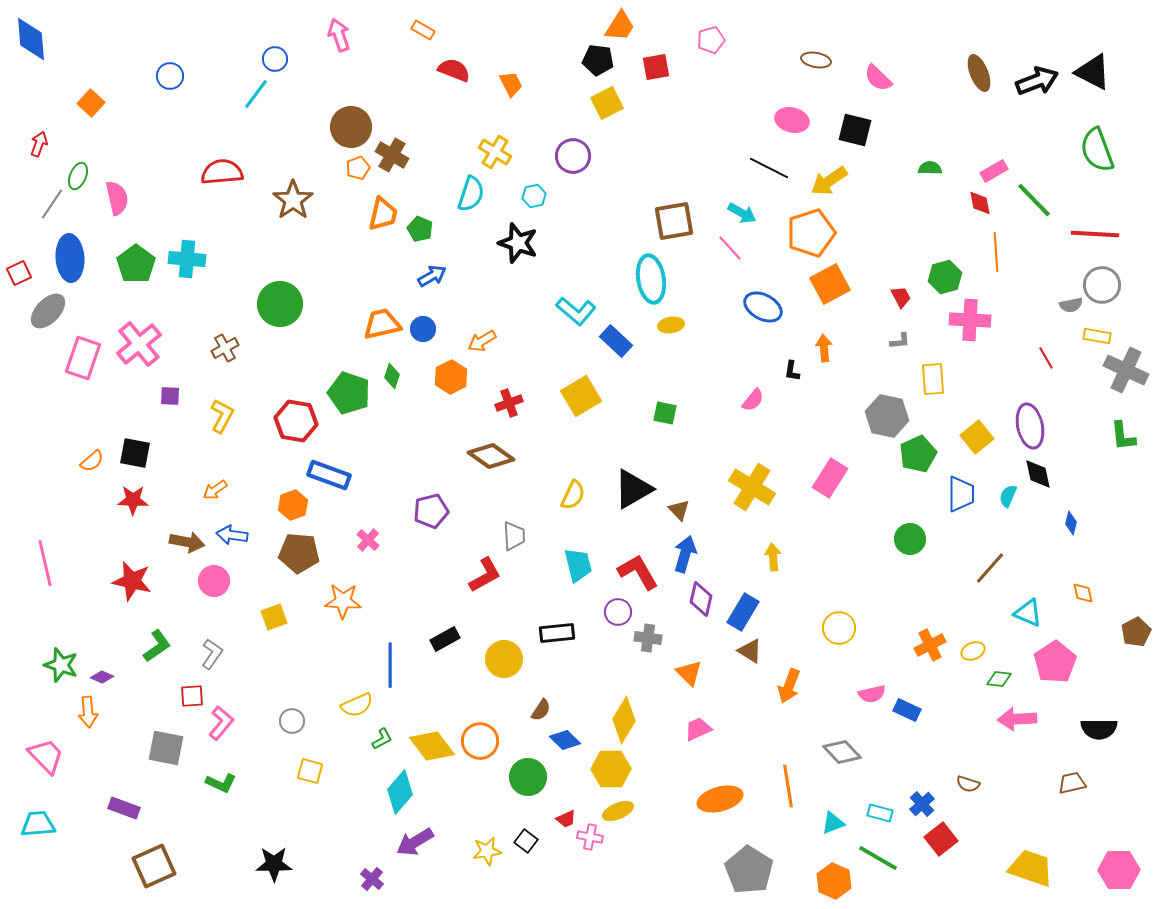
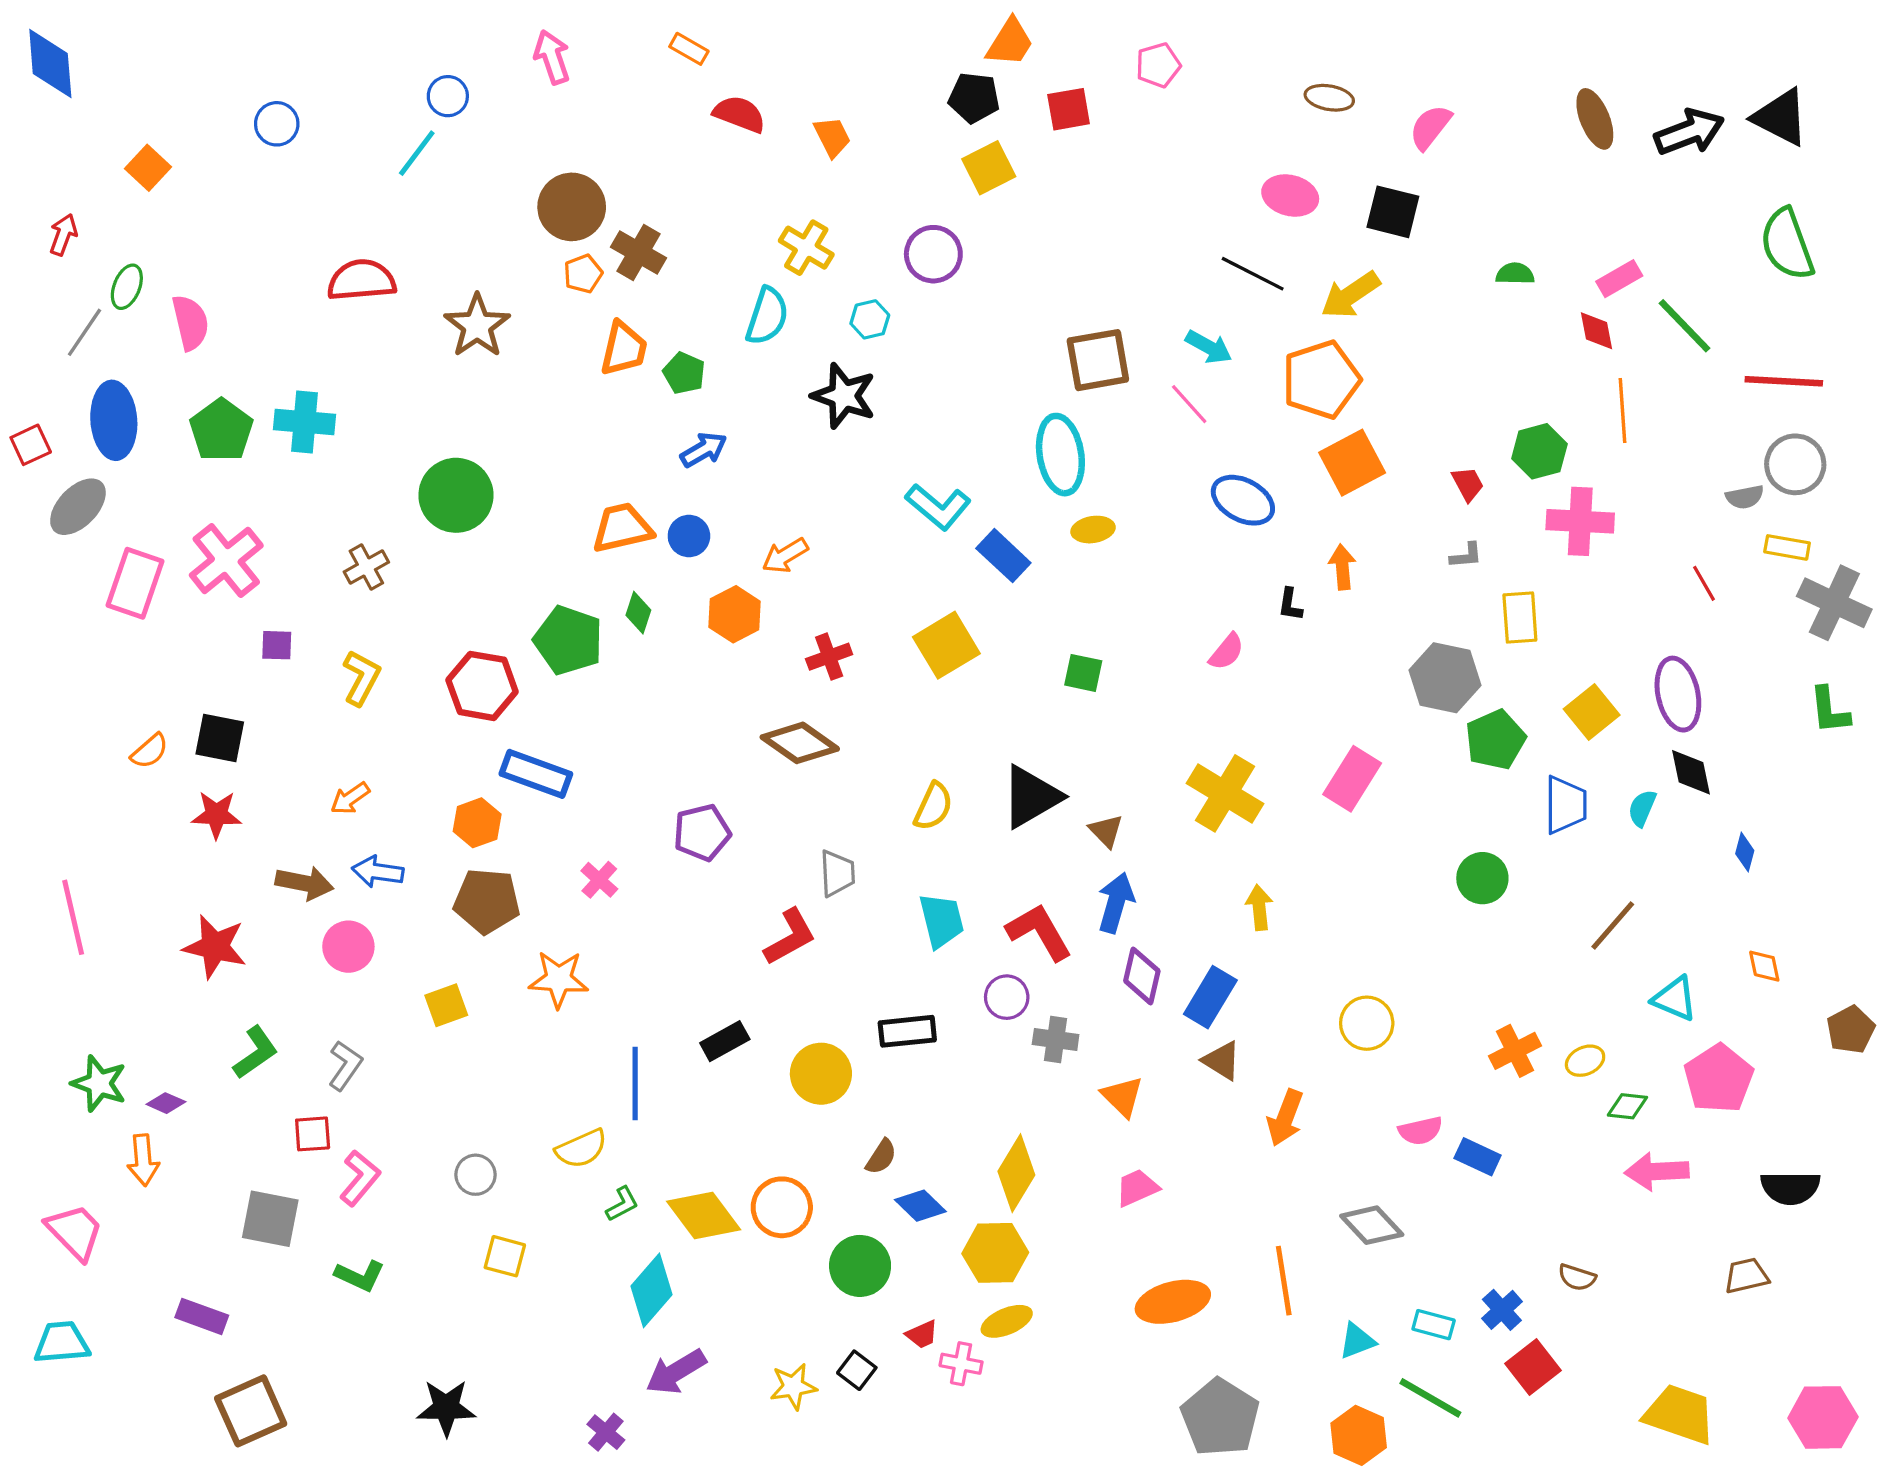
pink semicircle: (878, 78) -> (1430, 127), turned 84

